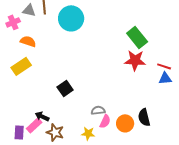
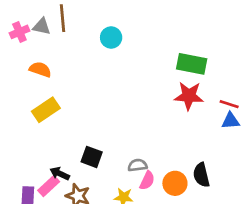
cyan circle: (71, 18) -> (111, 37), moved, size x0.6
pink cross: (13, 22) -> (19, 32), moved
green rectangle: (137, 37) -> (192, 64), turned -40
yellow rectangle: (21, 66) -> (46, 110), moved
black square: (65, 88) -> (92, 157), moved, turned -35

